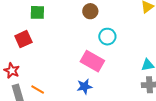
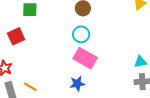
cyan circle: (107, 37) -> (81, 34), moved

